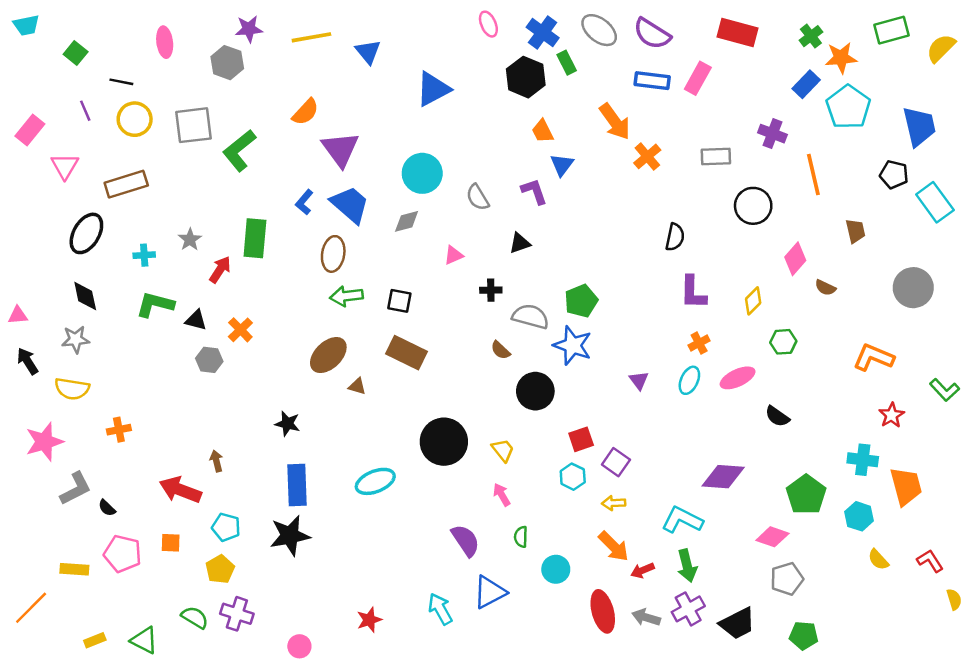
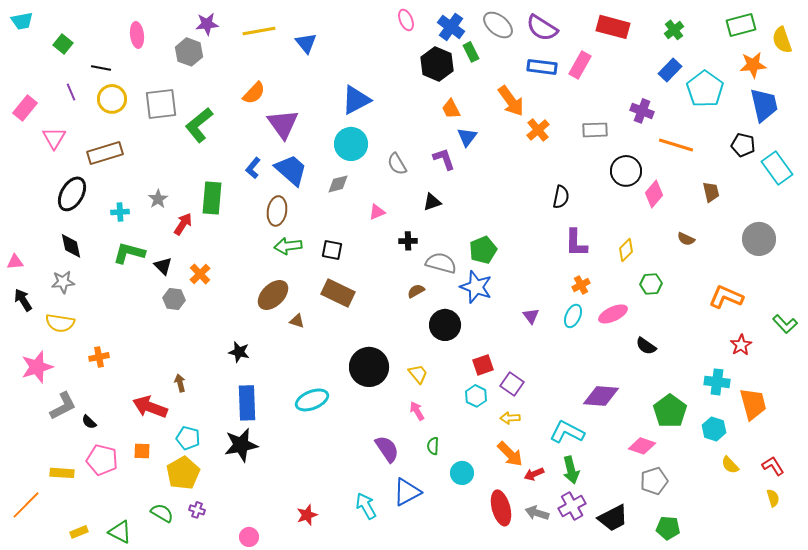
yellow semicircle: (941, 48) -> (782, 40), turned -64
orange star: (841, 58) -> (753, 65), moved
blue triangle: (433, 89) -> (356, 100), moved
orange line: (813, 175) -> (676, 145), turned -60
pink diamond: (795, 259) -> (654, 194), moved
black triangle: (196, 320) -> (163, 266), turned 30
brown semicircle: (500, 350) -> (416, 291), turned 108
yellow pentagon: (220, 569) -> (183, 473), size x1.4
yellow semicircle: (954, 599) -> (773, 498), moved
purple cross: (237, 614) -> (197, 510), size x0.6

